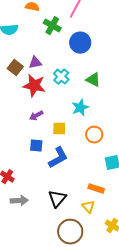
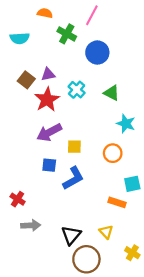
red star: (34, 86) -> (47, 100), turned 30
cyan star: (80, 108) -> (126, 124), moved, turned -30
purple arrow: (36, 116) -> (49, 132), size x1.6
orange rectangle: (96, 189) -> (117, 202), moved
black triangle: (57, 199) -> (71, 235), moved

